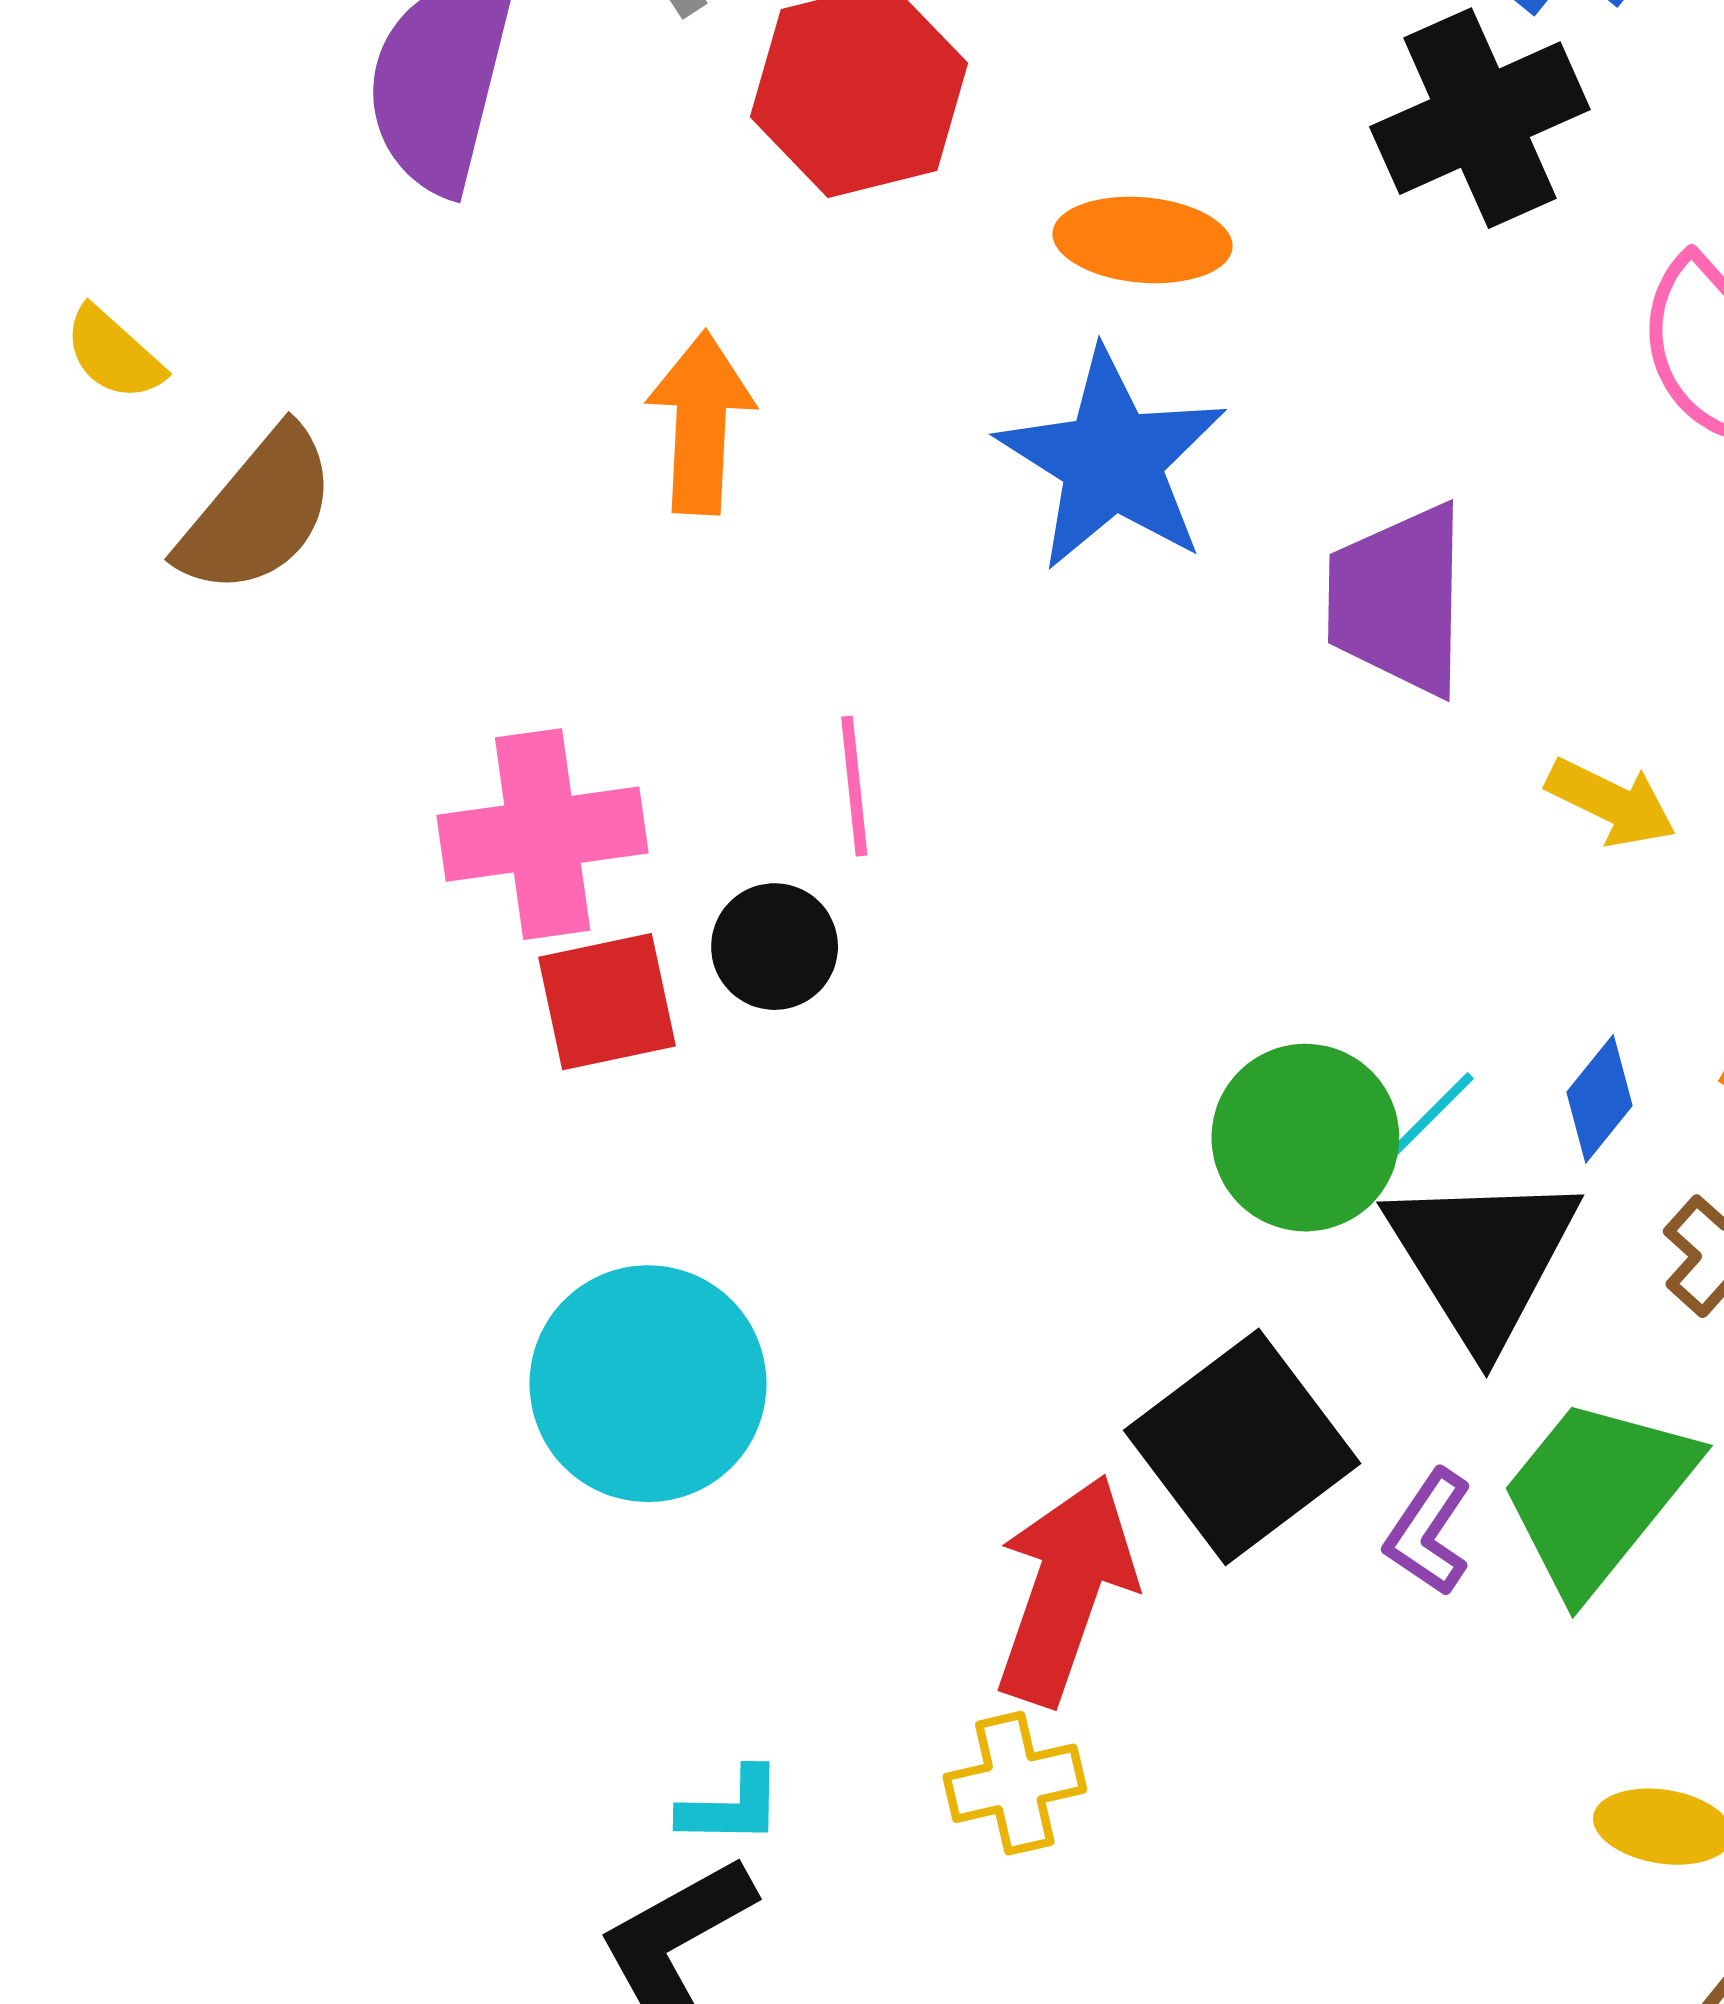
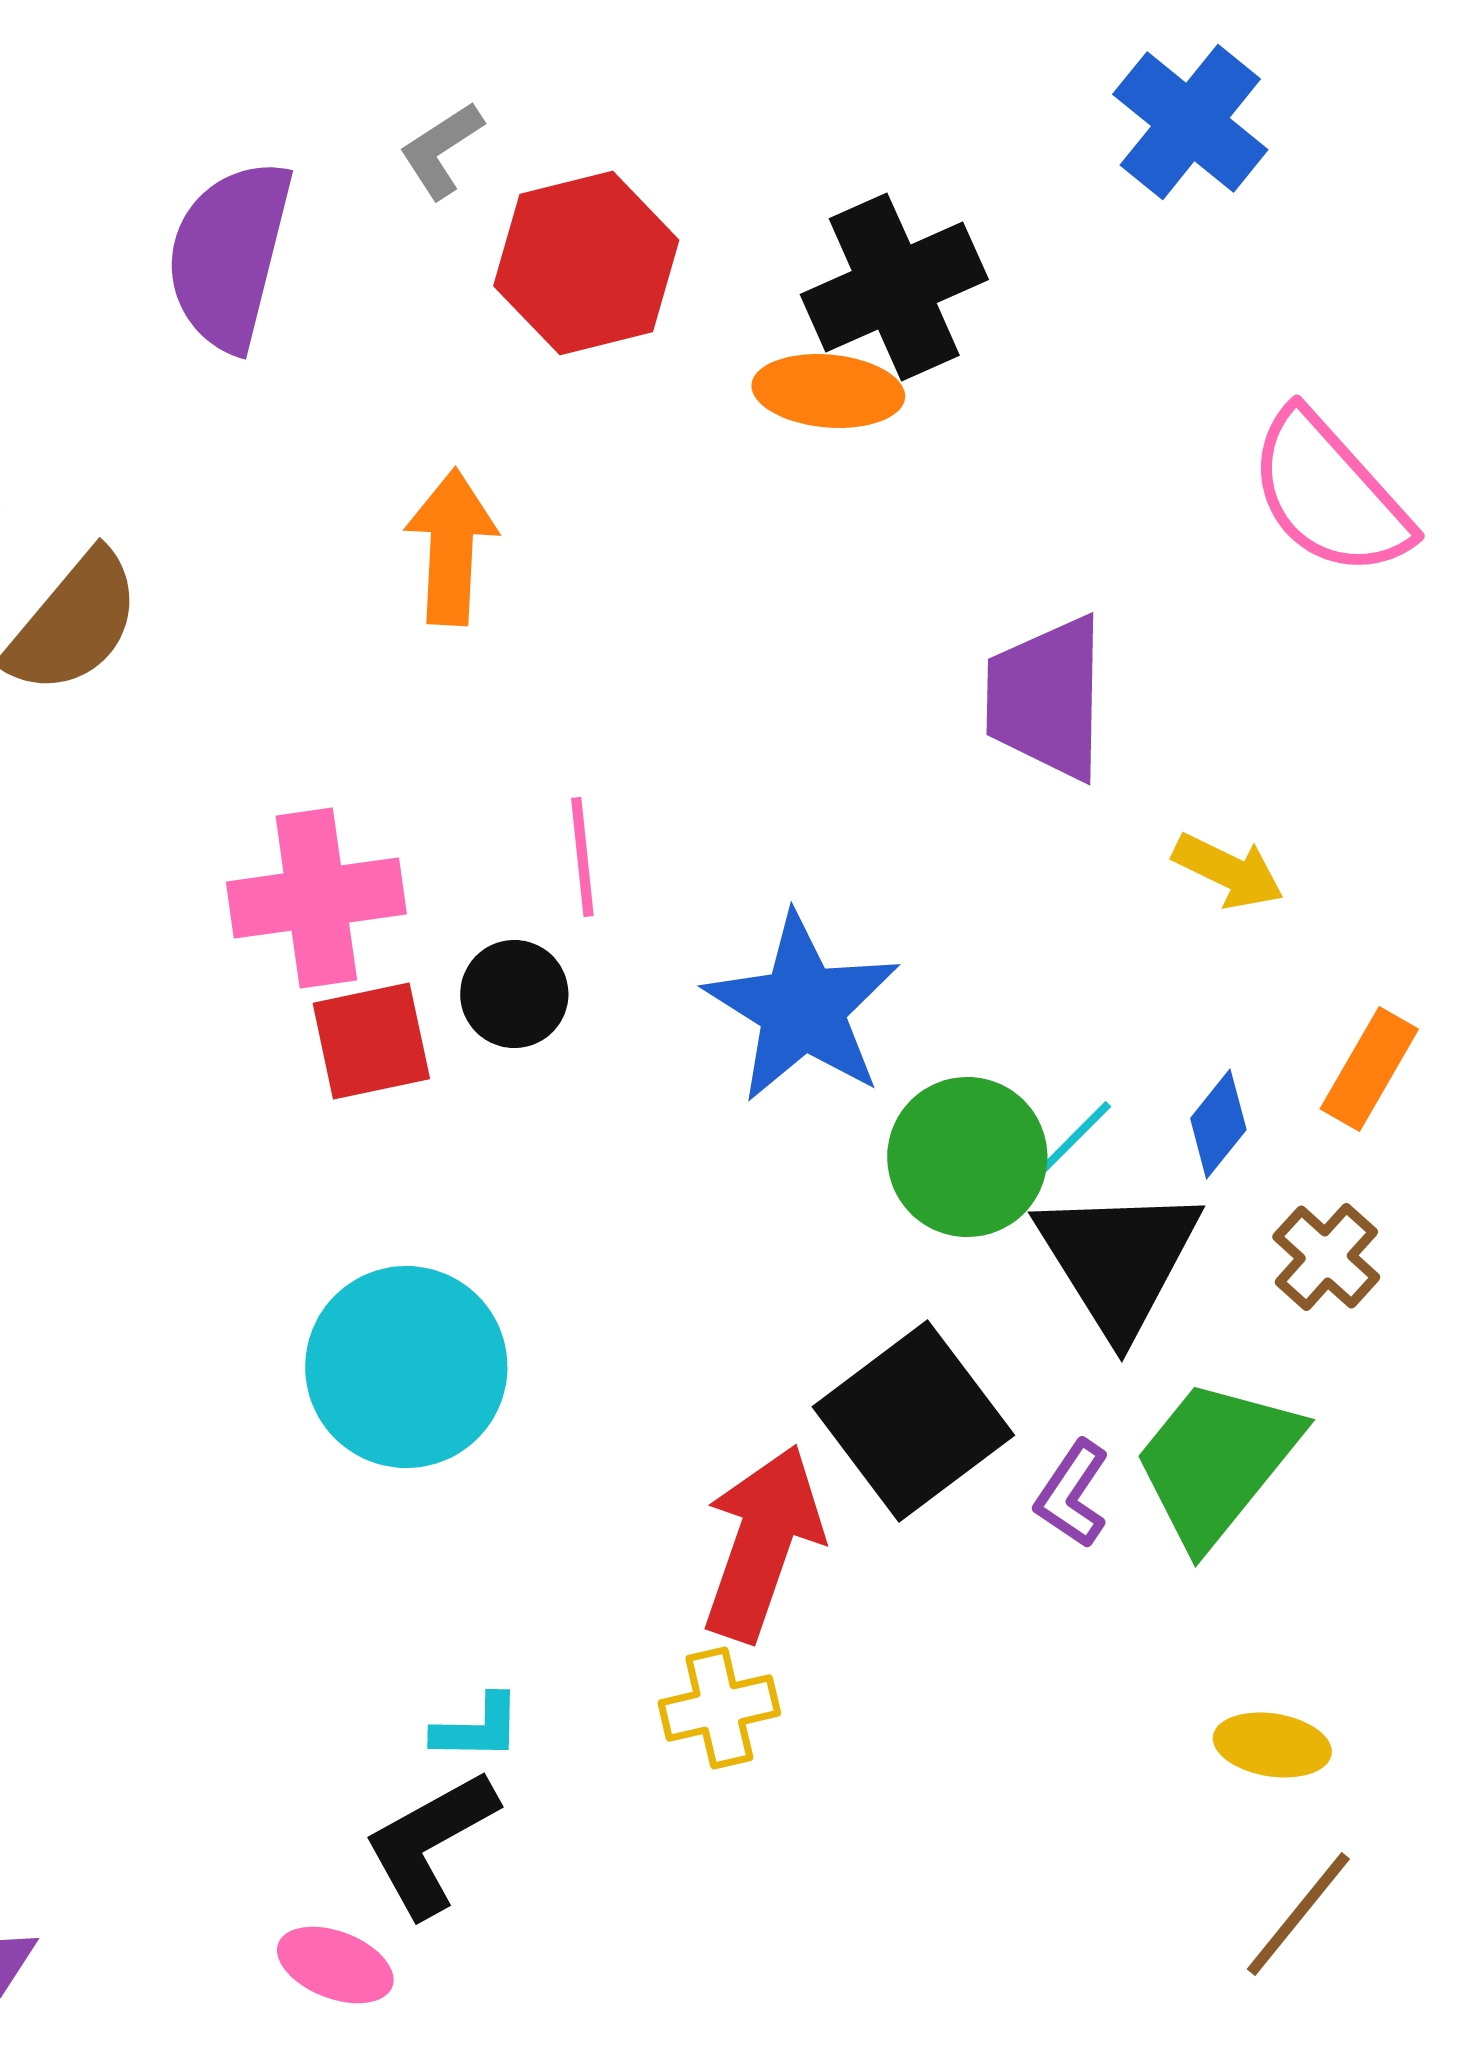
black cross: (1480, 118) -> (894, 287), moved
blue star: (1112, 460) -> (802, 1008), moved

